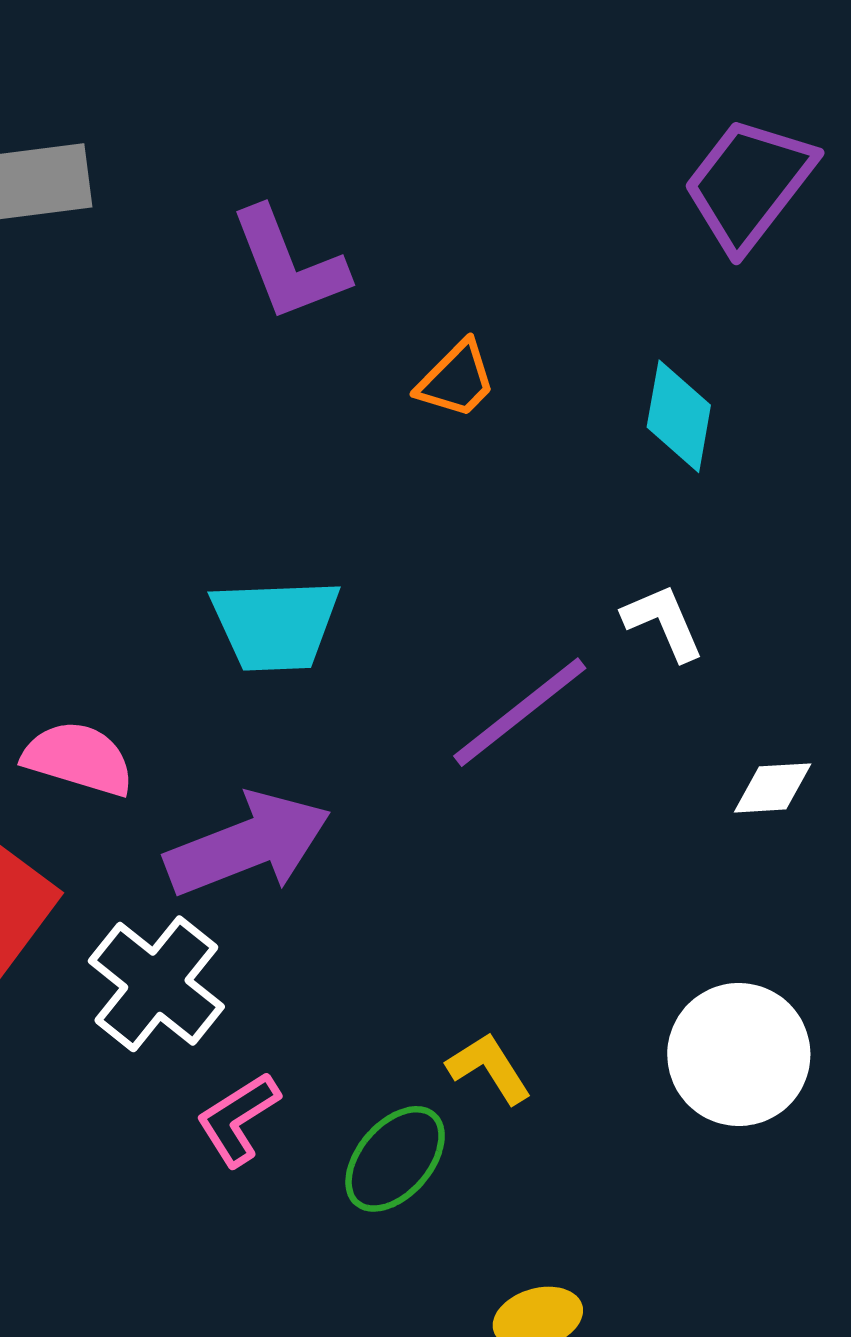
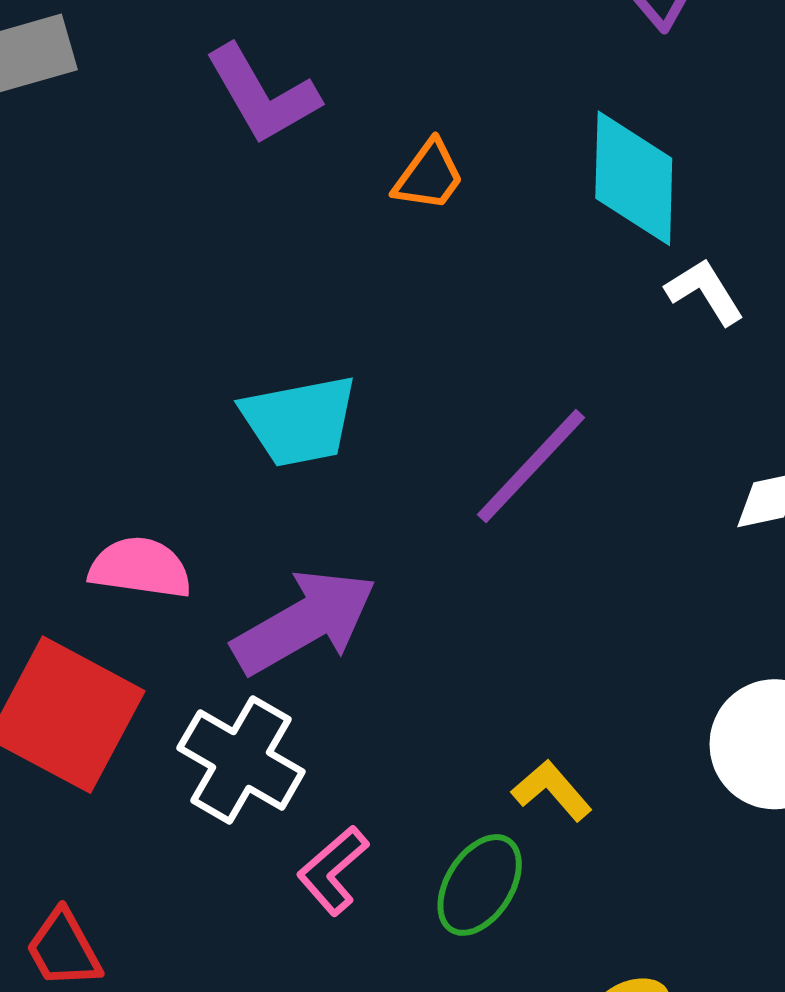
cyan diamond: (679, 416) -> (634, 178), size x1.4
white L-shape: (663, 622) -> (705, 292), moved

